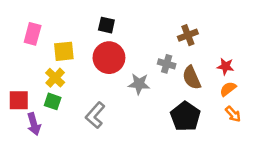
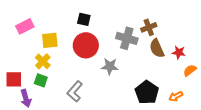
pink rectangle: (33, 34) -> (25, 26), turned 48
gray cross: (167, 64) -> (127, 38), moved, size x1.5
brown semicircle: (192, 78) -> (157, 48), moved
orange semicircle: (228, 89) -> (190, 70), moved
orange arrow: (233, 114) -> (176, 96), moved, turned 104

